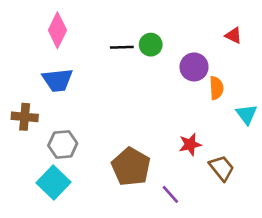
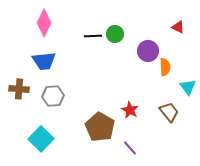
gray hexagon: (63, 144) -> (53, 96), moved
red star: (190, 144) -> (130, 110), moved, turned -30
brown trapezoid: (222, 168) -> (169, 112), moved

